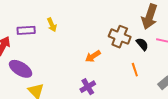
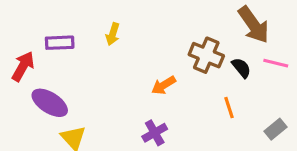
brown arrow: (150, 17) -> (254, 25), turned -55
yellow arrow: (52, 25) -> (113, 34), moved, turned 40

